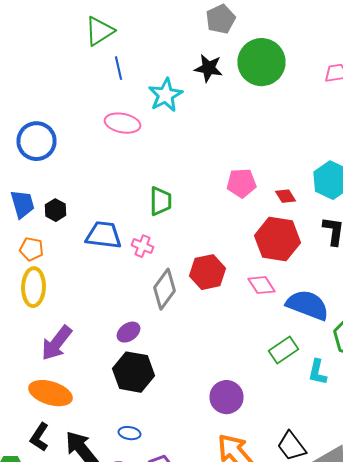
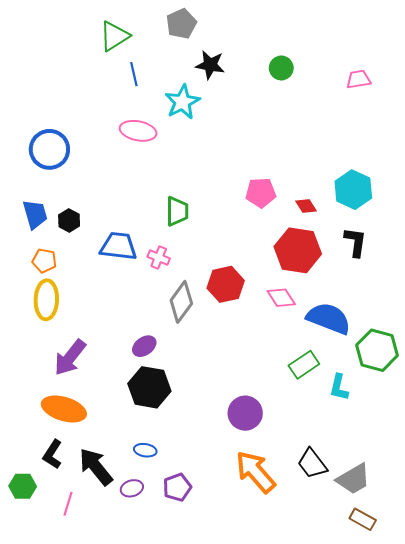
gray pentagon: (220, 19) -> (181, 24), moved
green circle: (262, 62) -> (281, 68), size x0.5
black star: (208, 68) -> (210, 65), moved

